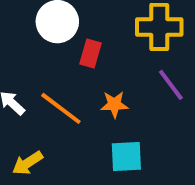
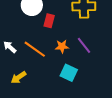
purple line: (171, 85) -> (84, 45), moved
cyan square: (126, 156) -> (69, 73), turned 30

